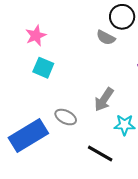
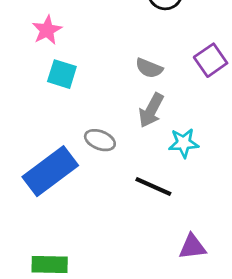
gray semicircle: (106, 38) -> (149, 68), moved

